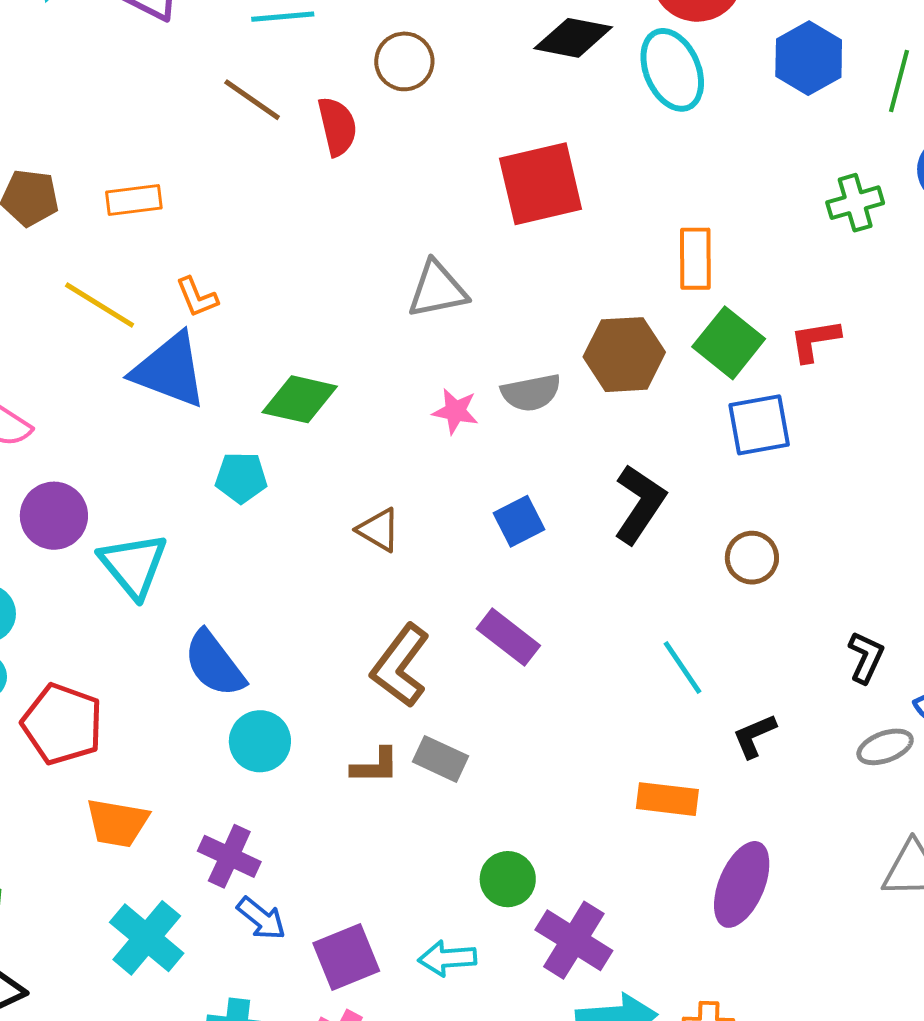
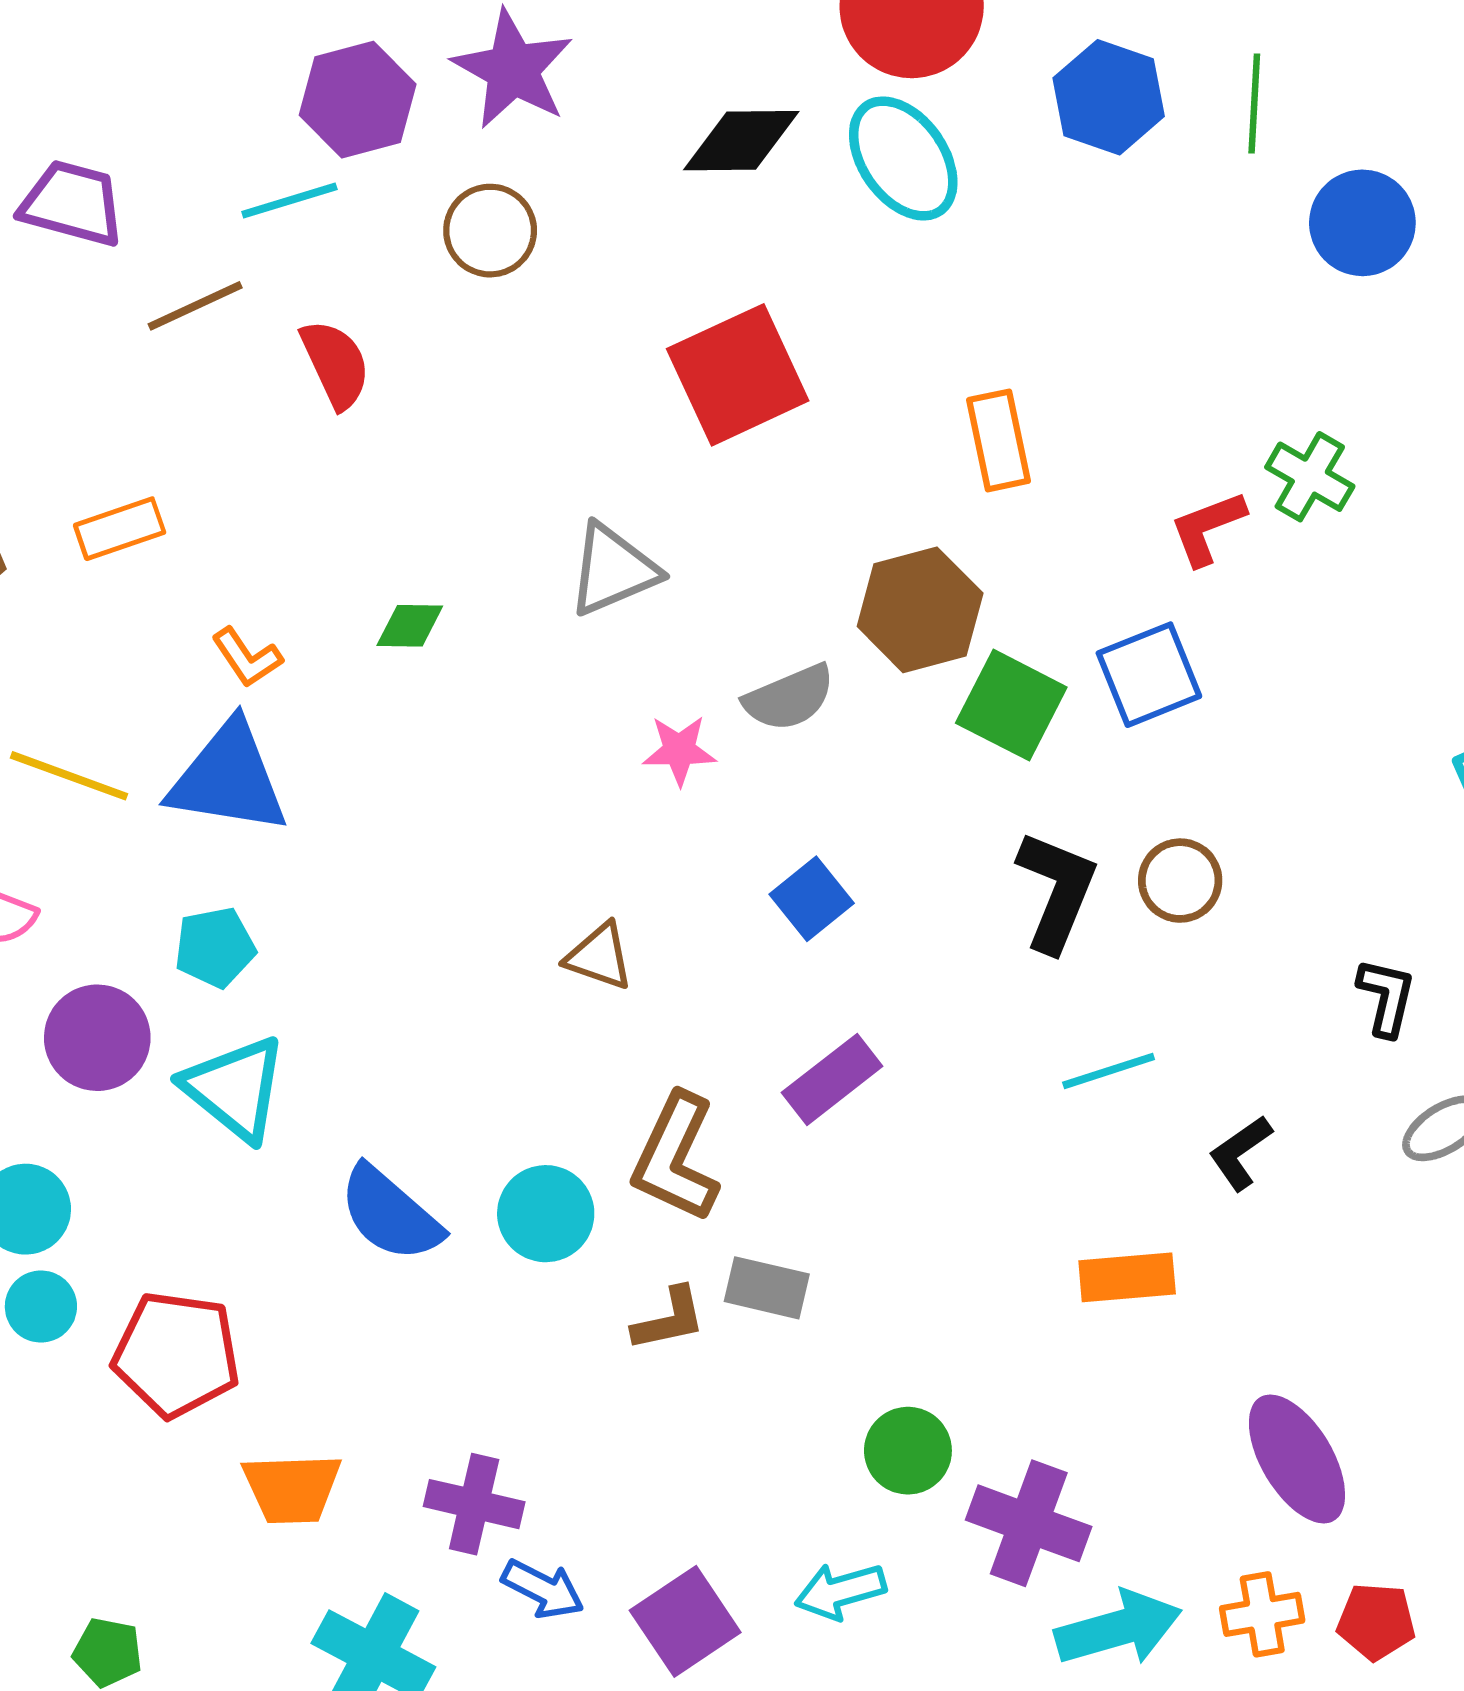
brown line: (252, 100) -> (195, 306), moved, turned -48
red semicircle: (337, 126) -> (335, 364), moved
green cross: (855, 203) -> (1310, 477), moved, turned -32
yellow line: (100, 305) -> (69, 776), moved
green square: (729, 343) -> (1011, 705), moved
green diamond: (300, 399) -> (410, 626), moved, size x0.6
cyan pentagon: (241, 478) -> (215, 947), moved
black L-shape: (640, 504) -> (1056, 891), moved
purple rectangle: (508, 637) -> (832, 1079), turned -64
cyan line: (682, 668) -> (1109, 1071), turned -62
cyan circle: (260, 741) -> (546, 1214), moved
purple ellipse: (742, 884) -> (1297, 1459), moved, turned -42

